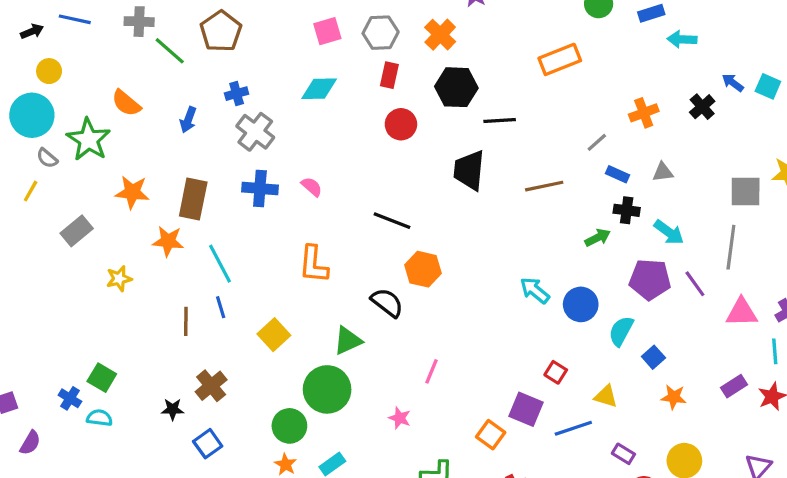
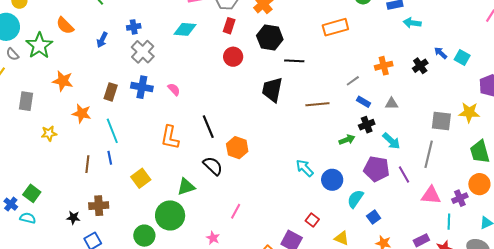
brown rectangle: (193, 199) -> (111, 92), moved, size x0.7
black cross: (627, 210) -> (367, 125), turned -35
black line: (392, 221) -> (208, 127), moved, turned 40
gray rectangle: (77, 231) -> (26, 101), turned -48
brown cross: (211, 386) -> (99, 206), turned 30

